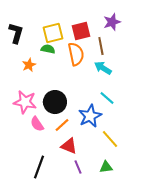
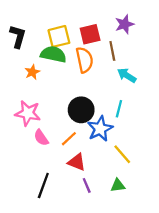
green semicircle: (48, 49) -> (53, 54), size x1.6
cyan arrow: (103, 68) -> (127, 75), moved
cyan line: (107, 98) -> (119, 109), turned 63
black circle: (55, 102) -> (81, 110), moved

